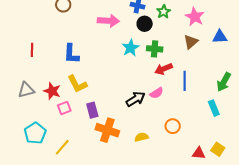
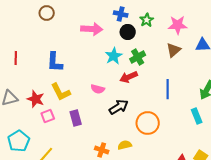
pink star: (195, 17) -> (178, 25), turned -30
green cross: (155, 49) -> (138, 57), turned -35
red arrow: (164, 69) -> (129, 77), moved
pink semicircle: (157, 93) -> (98, 89), moved, turned 48
orange circle: (173, 126) -> (148, 123), moved, size x1.5
orange cross: (107, 130) -> (102, 150), moved, size x0.6

